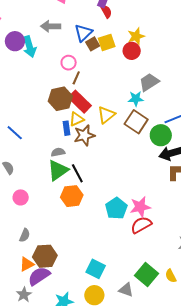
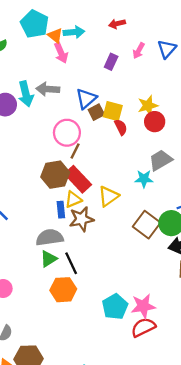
red semicircle: (106, 11) -> (121, 127), moved
yellow square: (107, 42) -> (113, 111), turned 30
cyan arrow: (30, 47) -> (26, 94), moved
red circle: (132, 51) -> (155, 122), moved
pink circle: (69, 63) -> (67, 133), size x1.5
brown square: (136, 122) -> (147, 225), moved
gray semicircle: (58, 152) -> (50, 237), size x1.6
green triangle: (58, 170) -> (48, 259), size x0.7

